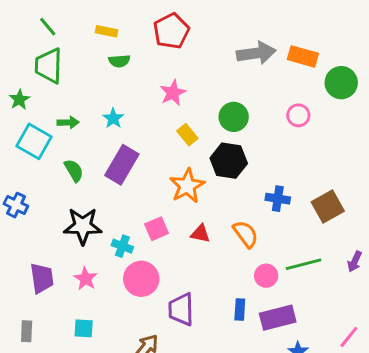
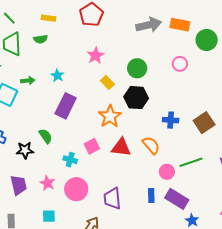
green semicircle: (119, 61) -> (41, 39), moved
green semicircle: (74, 170) -> (46, 136), moved
black star: (83, 226) -> (25, 150), moved, size x0.7
red triangle: (200, 234) -> (121, 147), size x1.5
pink circle: (141, 279) -> (76, 189), moved
purple rectangle: (278, 318) -> (177, 199), turned 50

